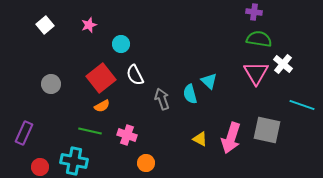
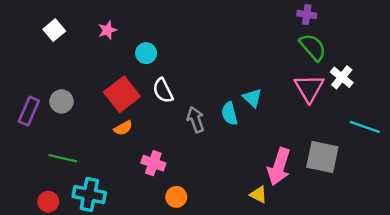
green semicircle: (259, 39) -> (313, 47), turned 40
green line: (90, 131) -> (63, 158), moved
purple rectangle: (24, 133) -> (29, 111), moved
yellow triangle: (200, 139) -> (258, 194), moved

